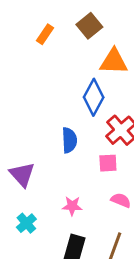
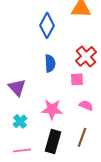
blue diamond: (94, 97) -> (47, 25), moved
pink star: (72, 206) -> (52, 109), size x1.5

